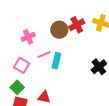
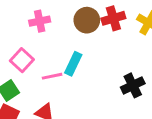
pink line: (44, 55) -> (52, 76), moved

